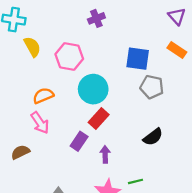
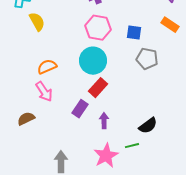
pink hexagon: (69, 56) -> (98, 28), moved
blue square: (138, 59) -> (134, 33), size x0.7
black semicircle: (153, 137) -> (148, 126), moved

